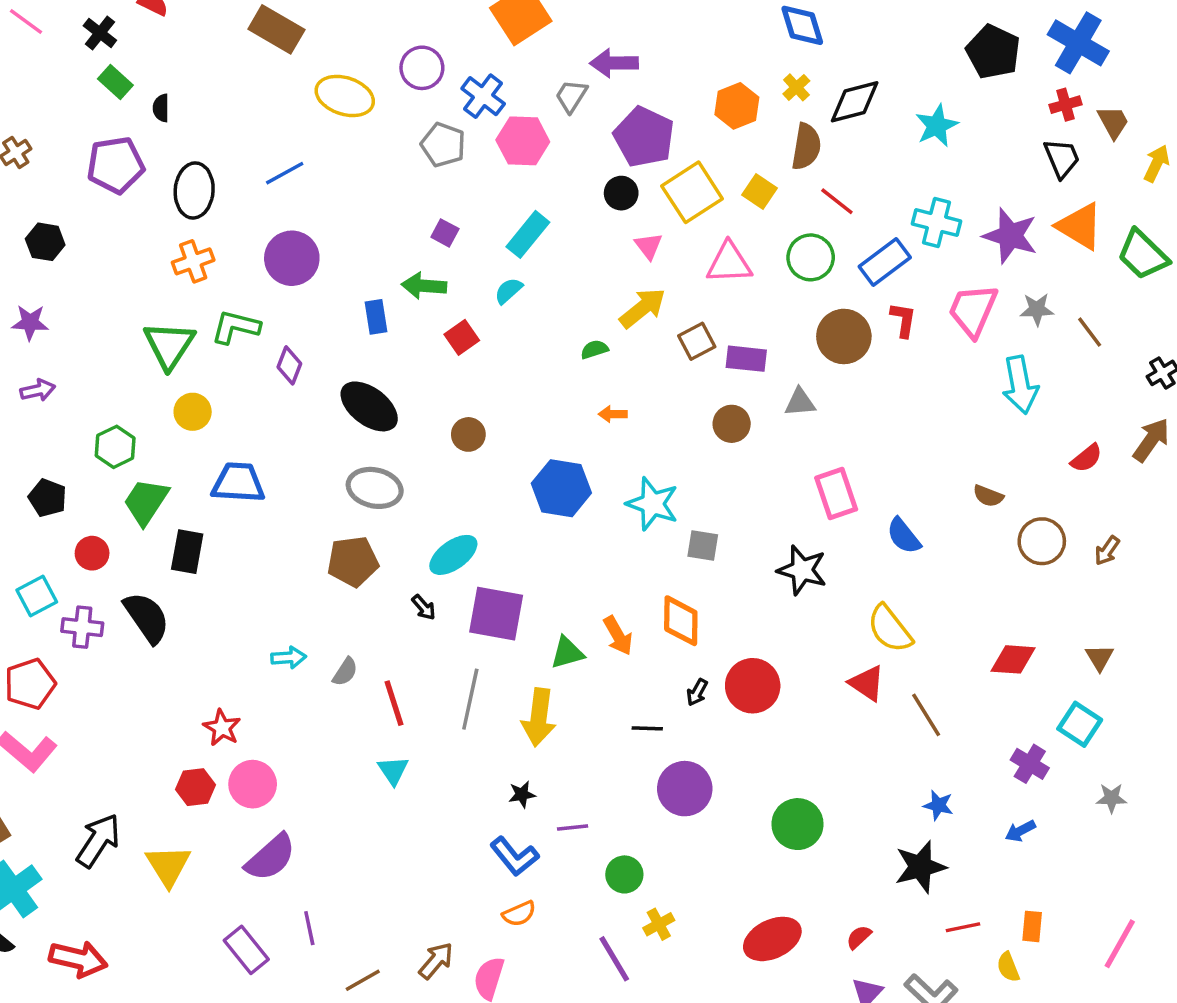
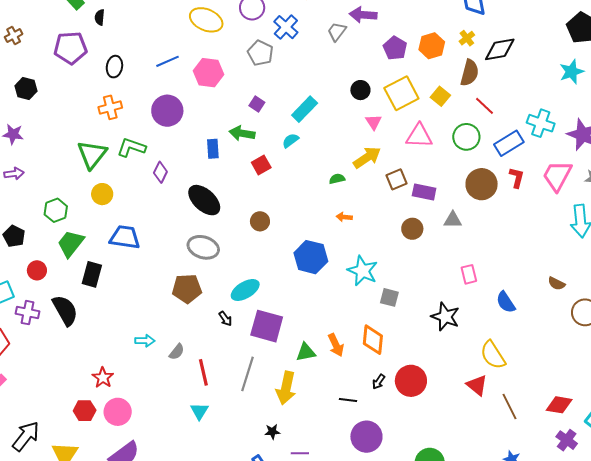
cyan star: (937, 126) -> (572, 72), moved
purple pentagon: (644, 137) -> (395, 48), moved, size x0.7
pink hexagon: (523, 141) -> (208, 73), moved
black ellipse: (194, 190) -> (114, 67), size x0.7
pink rectangle: (836, 494) -> (469, 274), size x0.7
red diamond: (1013, 659) -> (559, 405), moved

